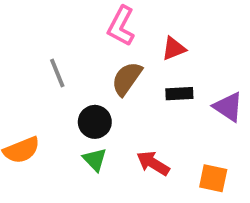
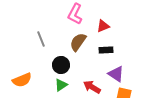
purple triangle: (228, 107) -> (116, 74), moved
green triangle: (95, 159) -> (61, 85), turned 40

